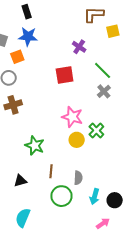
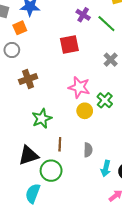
green line: (103, 70) -> (106, 24), moved
brown cross: (13, 105) -> (28, 79), moved
green star: (35, 145) -> (42, 118), turned 30
black triangle: (20, 181) -> (28, 155), size x1.5
green circle: (61, 196) -> (51, 171), moved

